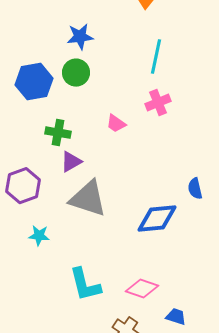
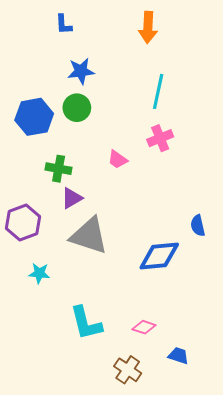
pink diamond: (142, 289) -> (144, 327), size x0.7

